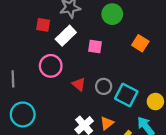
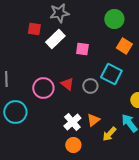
green circle: (112, 14) -> (114, 19), moved
pink circle: (51, 66) -> (43, 88), moved
cyan square: (126, 95) -> (111, 74), moved

